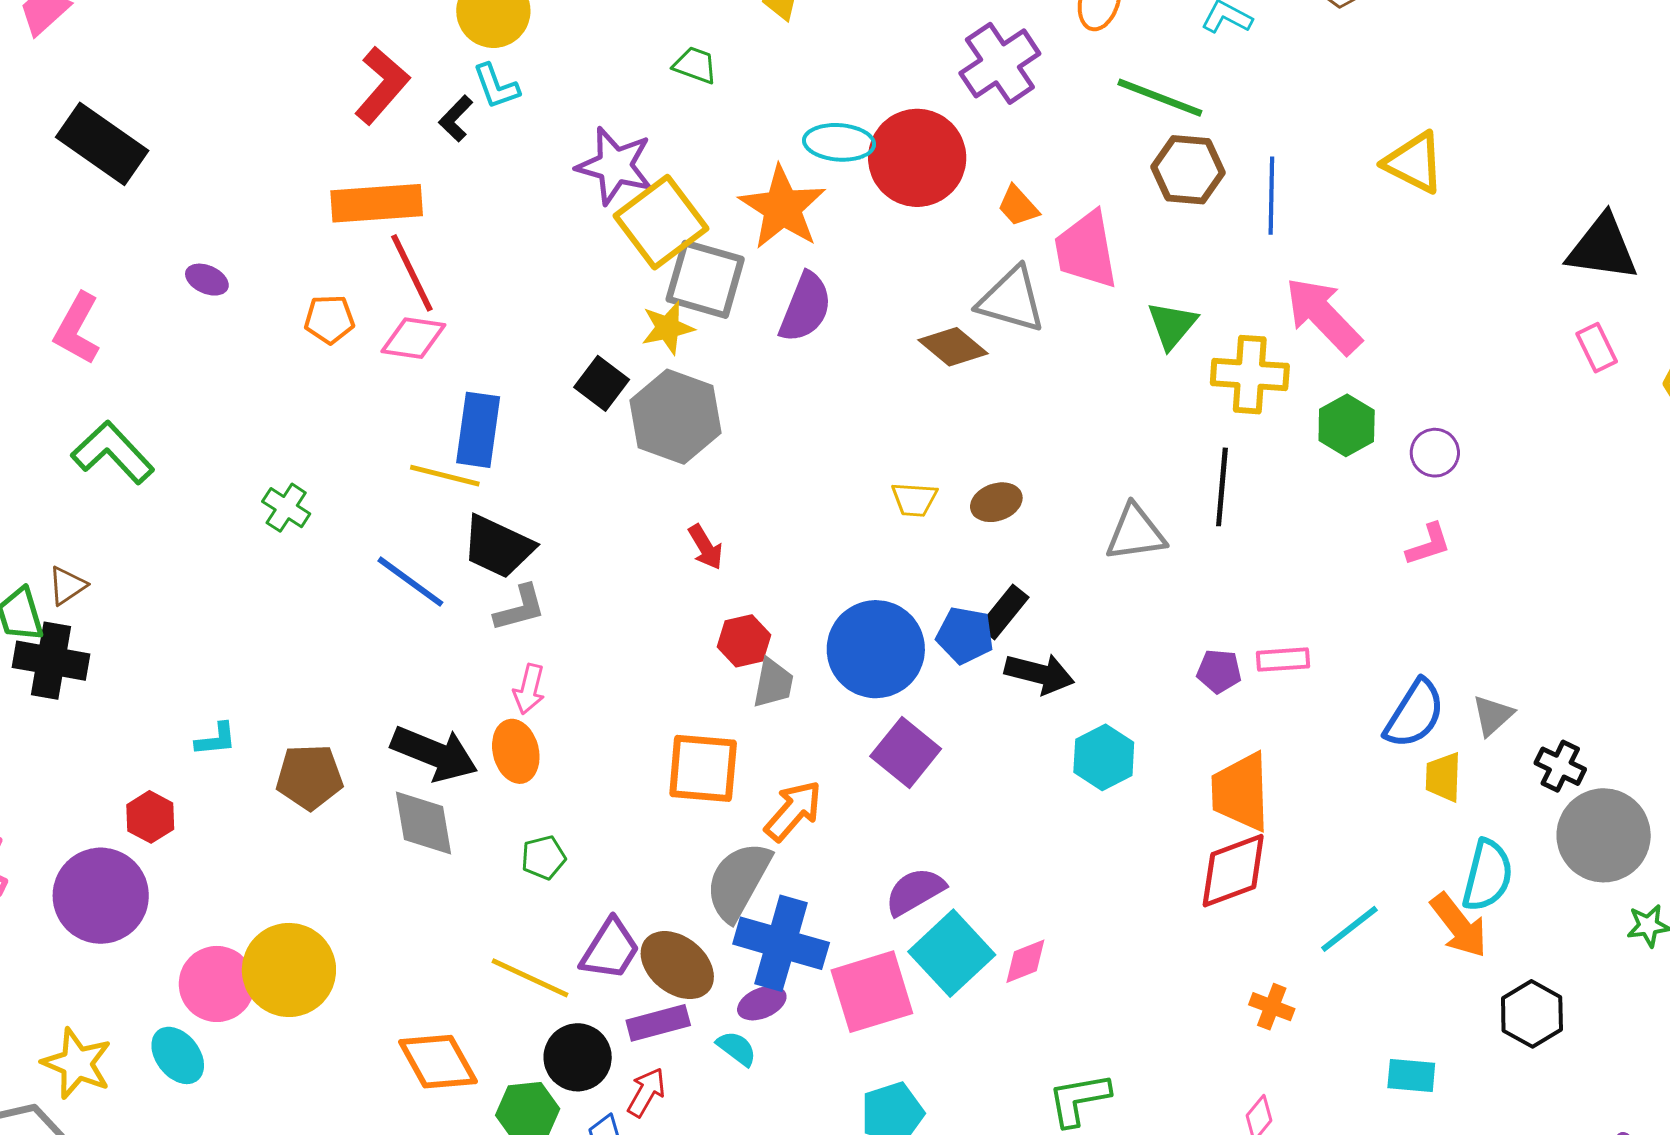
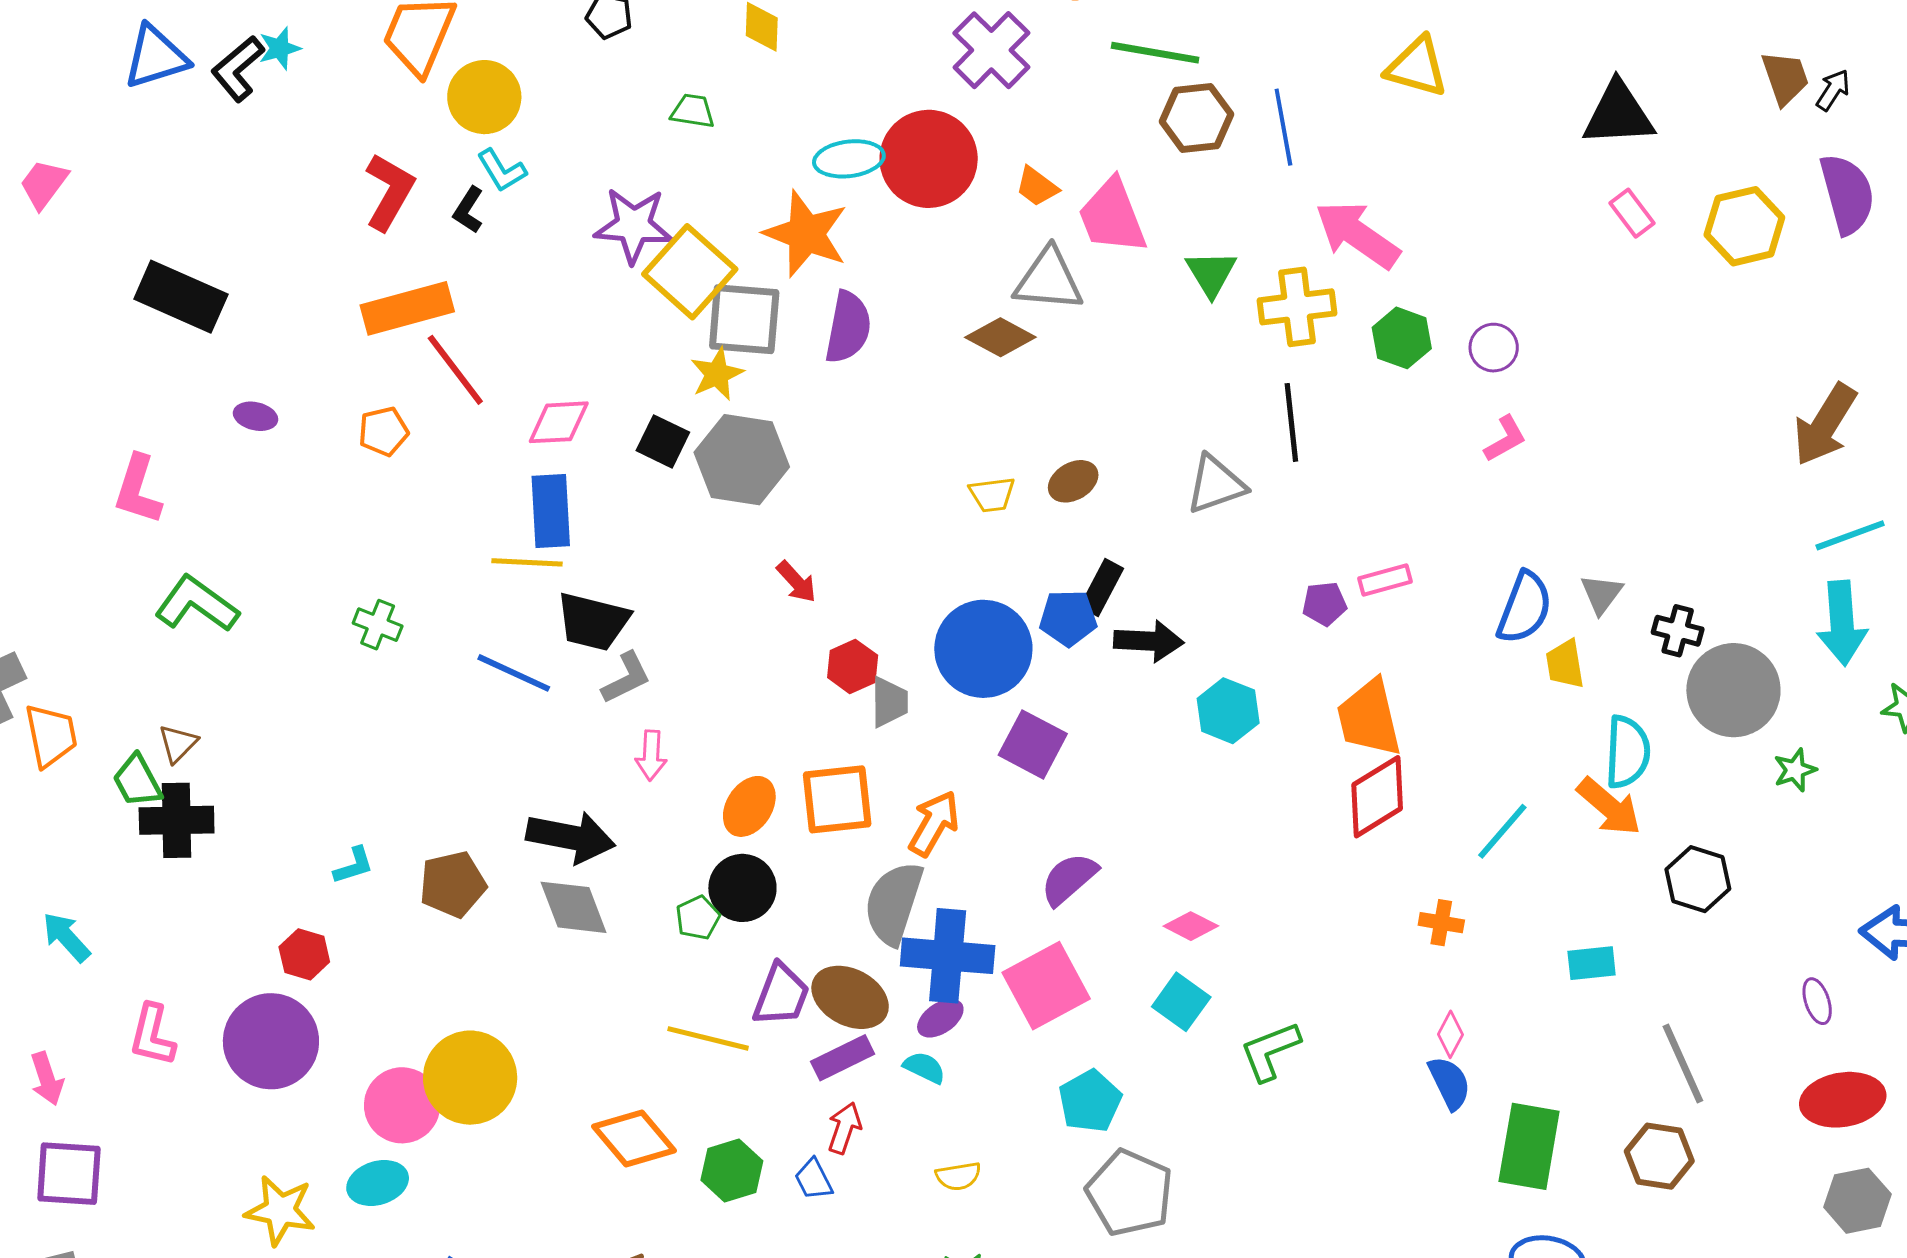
black rectangle: (102, 144) -> (181, 297), moved
pink diamond: (413, 338) -> (559, 422), moved
orange ellipse: (516, 751) -> (749, 806), moved, turned 58
cyan square: (952, 953) -> (1181, 1002), moved, size x0.7
pink diamond: (1025, 961) -> (1191, 926), turned 60
cyan ellipse: (178, 1055) -> (378, 1183), turned -58
black circle: (578, 1057) -> (742, 888), moved

